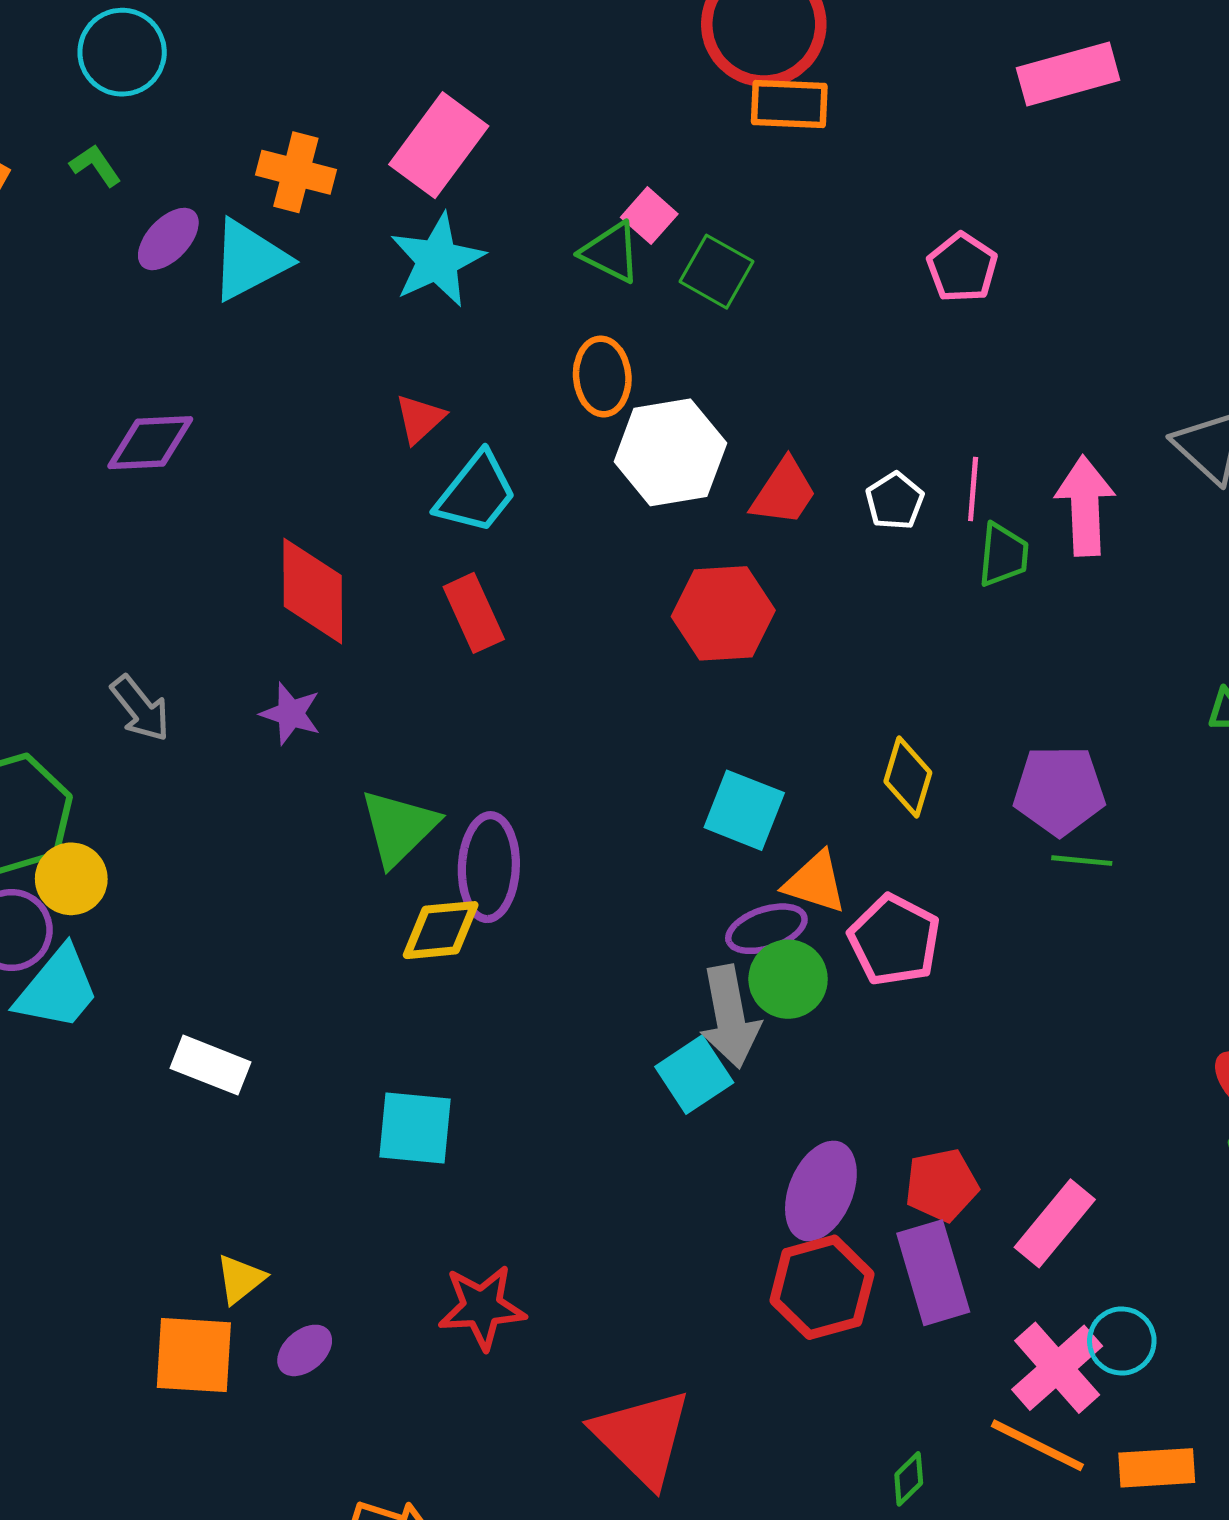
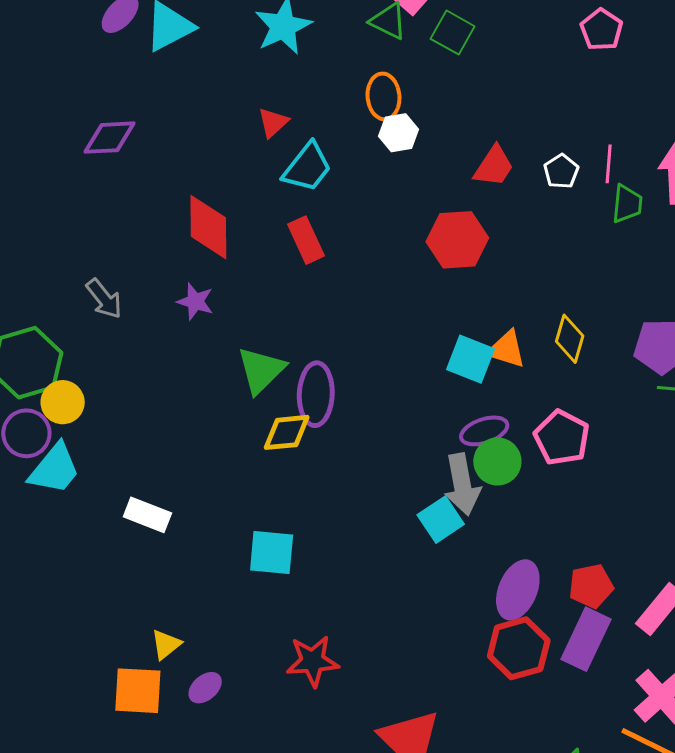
white hexagon: (670, 452) -> (398, 133), moved, size x0.6
orange triangle: (815, 882) -> (506, 349), moved
purple rectangle: (933, 1273) -> (586, 639), turned 42

